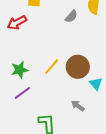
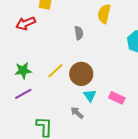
gray semicircle: (71, 16) -> (79, 33), moved, turned -56
cyan triangle: (96, 84) -> (90, 96), moved

